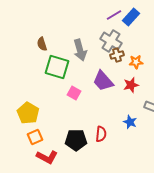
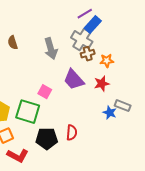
blue rectangle: (131, 17) -> (93, 25), moved
green square: (57, 67) -> (28, 112), moved
blue star: (130, 122) -> (110, 113), moved

